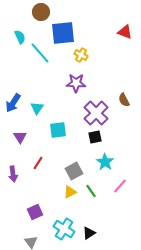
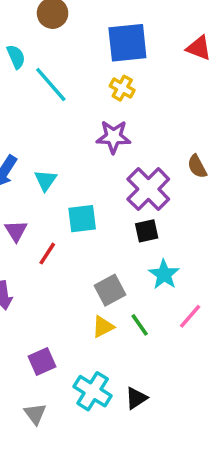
blue square: (63, 33) -> (127, 43), moved
red line: (38, 163) -> (47, 254), moved

